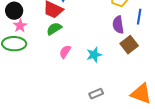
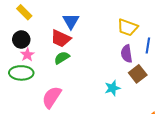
pink semicircle: (65, 52) -> (52, 97), moved, size x1.6
cyan star: (94, 55) -> (112, 88), moved

